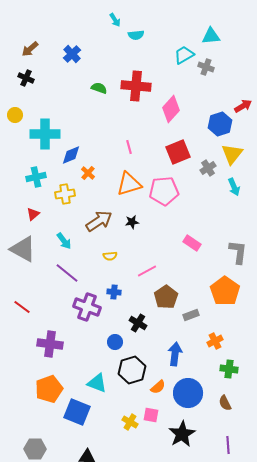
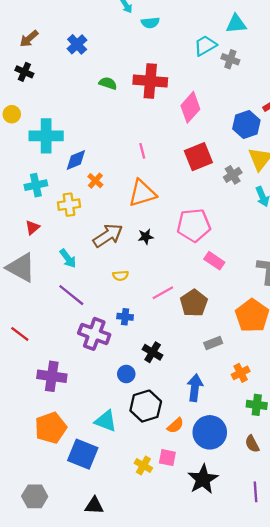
pink pentagon: (164, 191) -> (194, 225), moved
brown pentagon: (166, 297) -> (194, 303), moved

